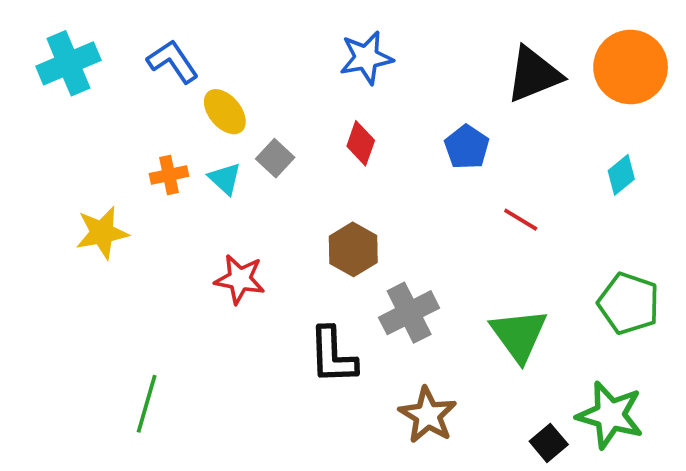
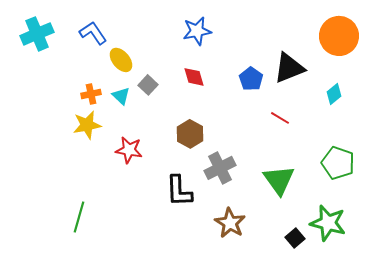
black triangle: (534, 74) -> (289, 68), moved
red diamond: (361, 143) -> (194, 77), turned -35
yellow star: (102, 233) -> (87, 125), moved

